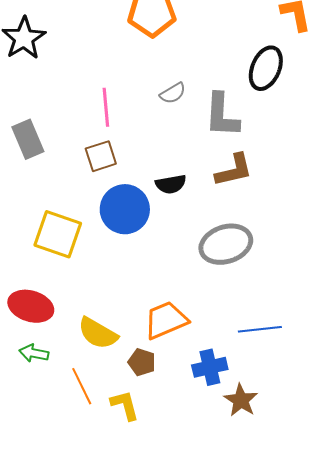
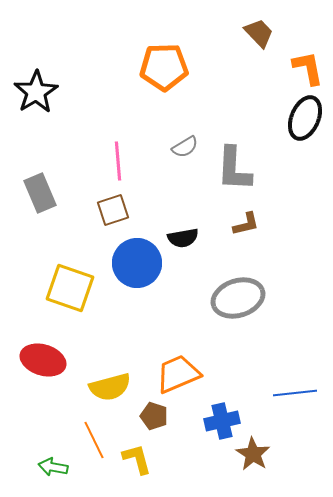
black ellipse: (266, 68) -> (305, 118), moved
brown L-shape: (234, 170) -> (246, 224), size x0.7
blue line: (260, 329) -> (295, 393), moved
yellow semicircle: (98, 333) -> (110, 387), turned -45
green arrow: (34, 353) -> (53, 467), moved

